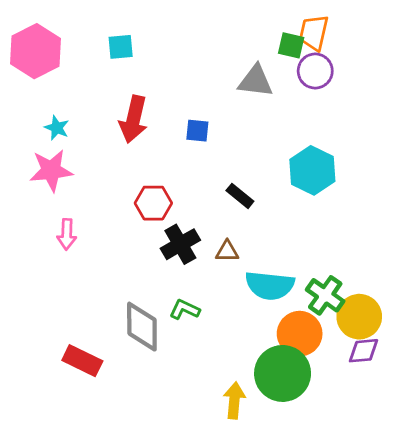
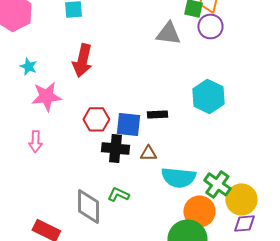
blue square: (197, 131) -> (128, 124), moved, size x1.5
pink star: (51, 170) -> (46, 96), moved
black rectangle: (240, 196) -> (157, 114), turned -42
black cross: (180, 244) -> (115, 148), turned 36

